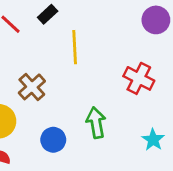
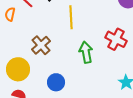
green arrow: (96, 123) -> (86, 52), moved

